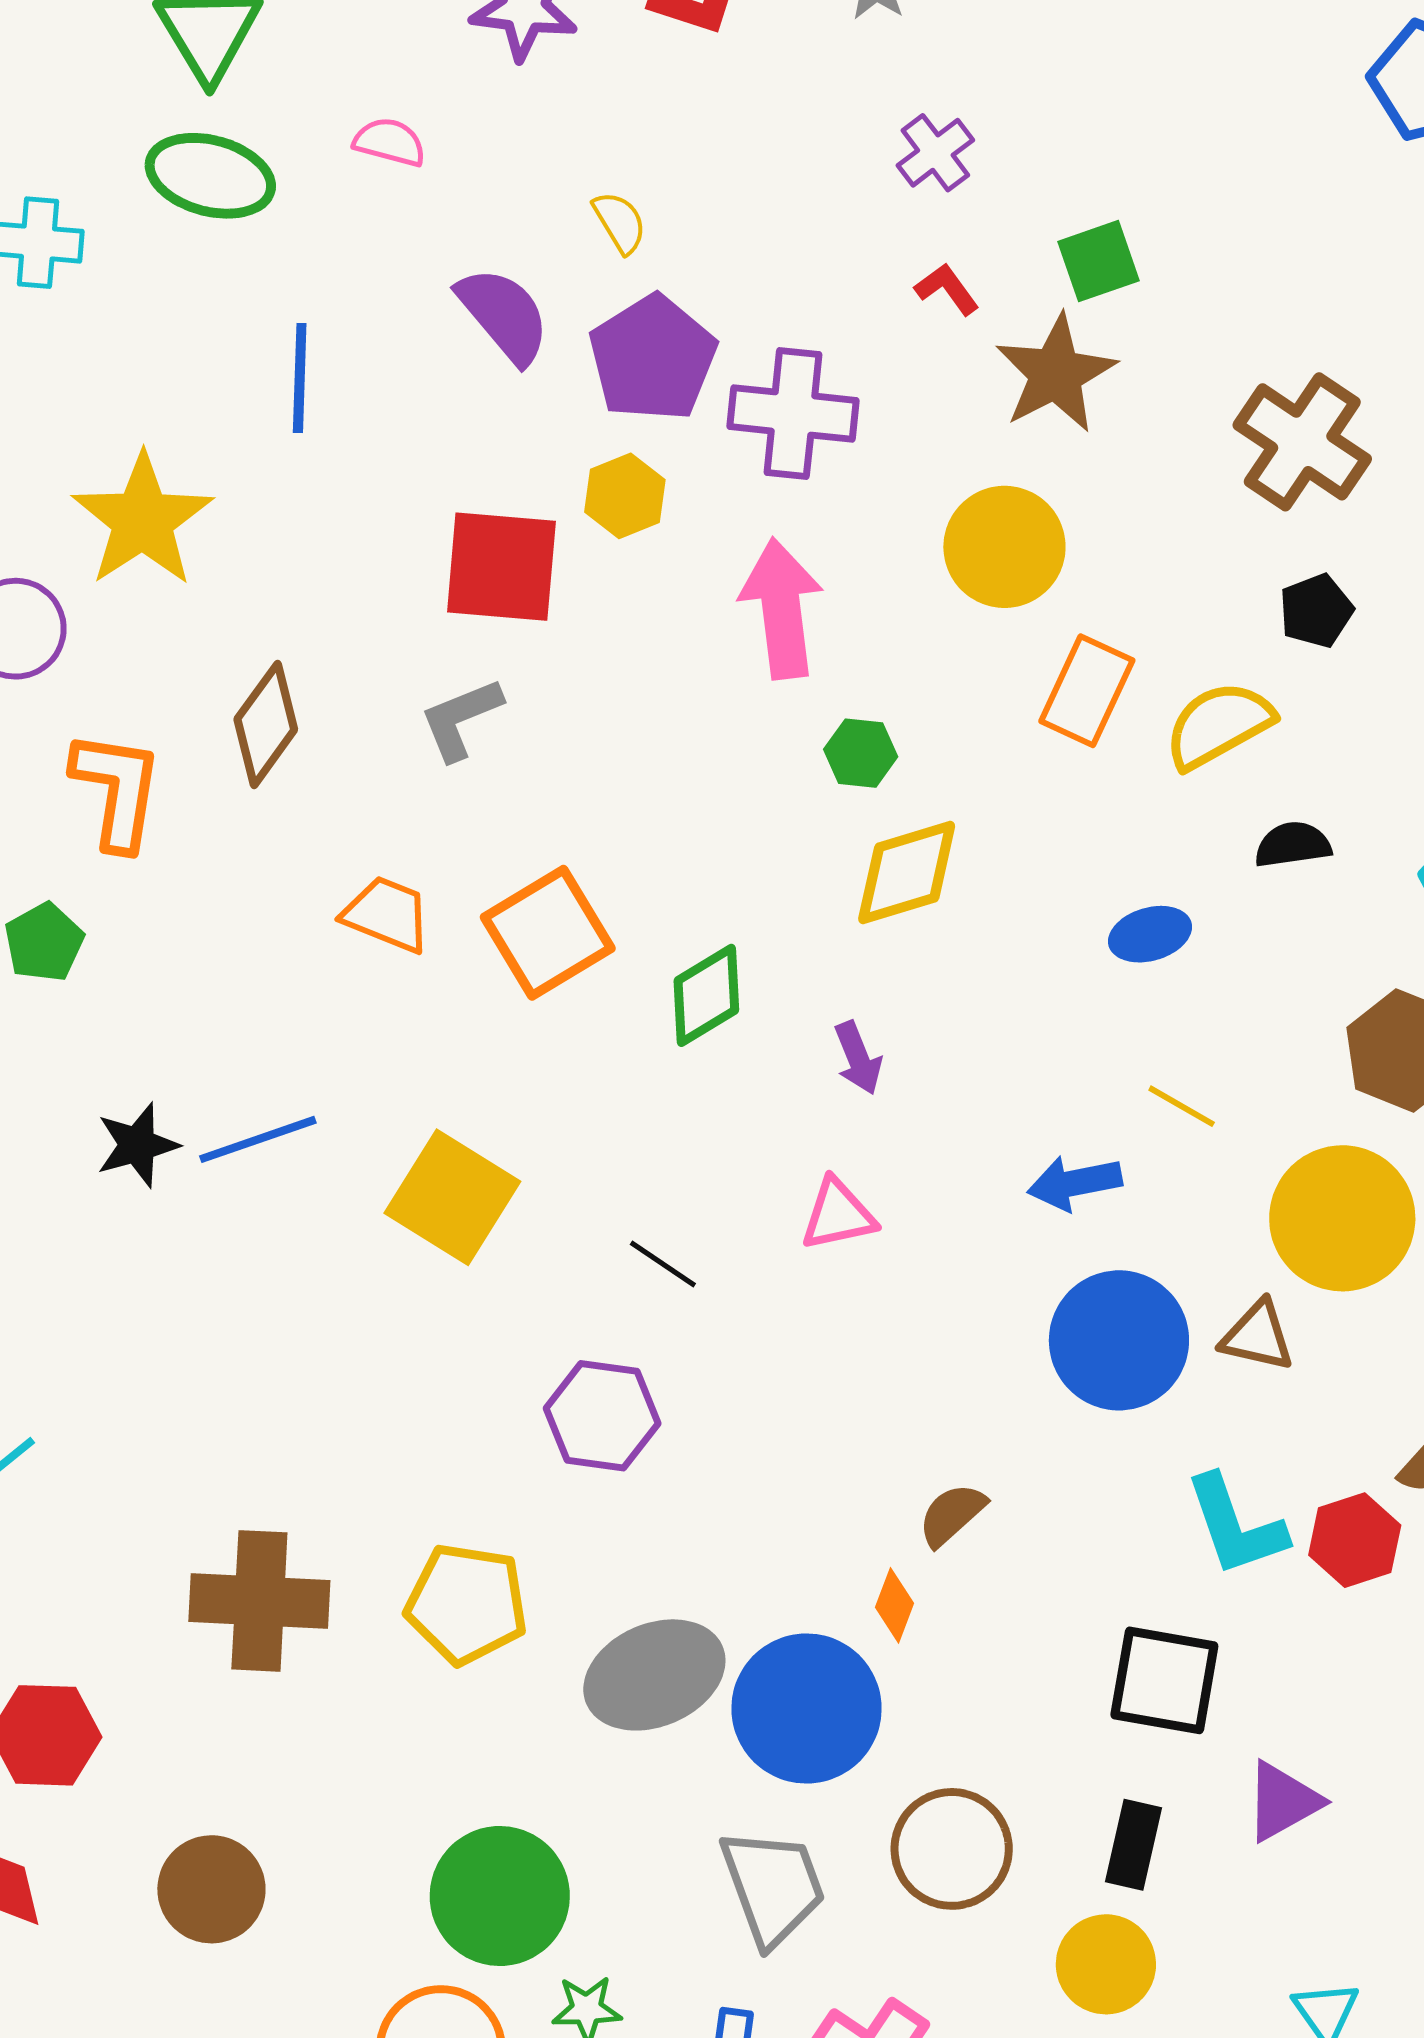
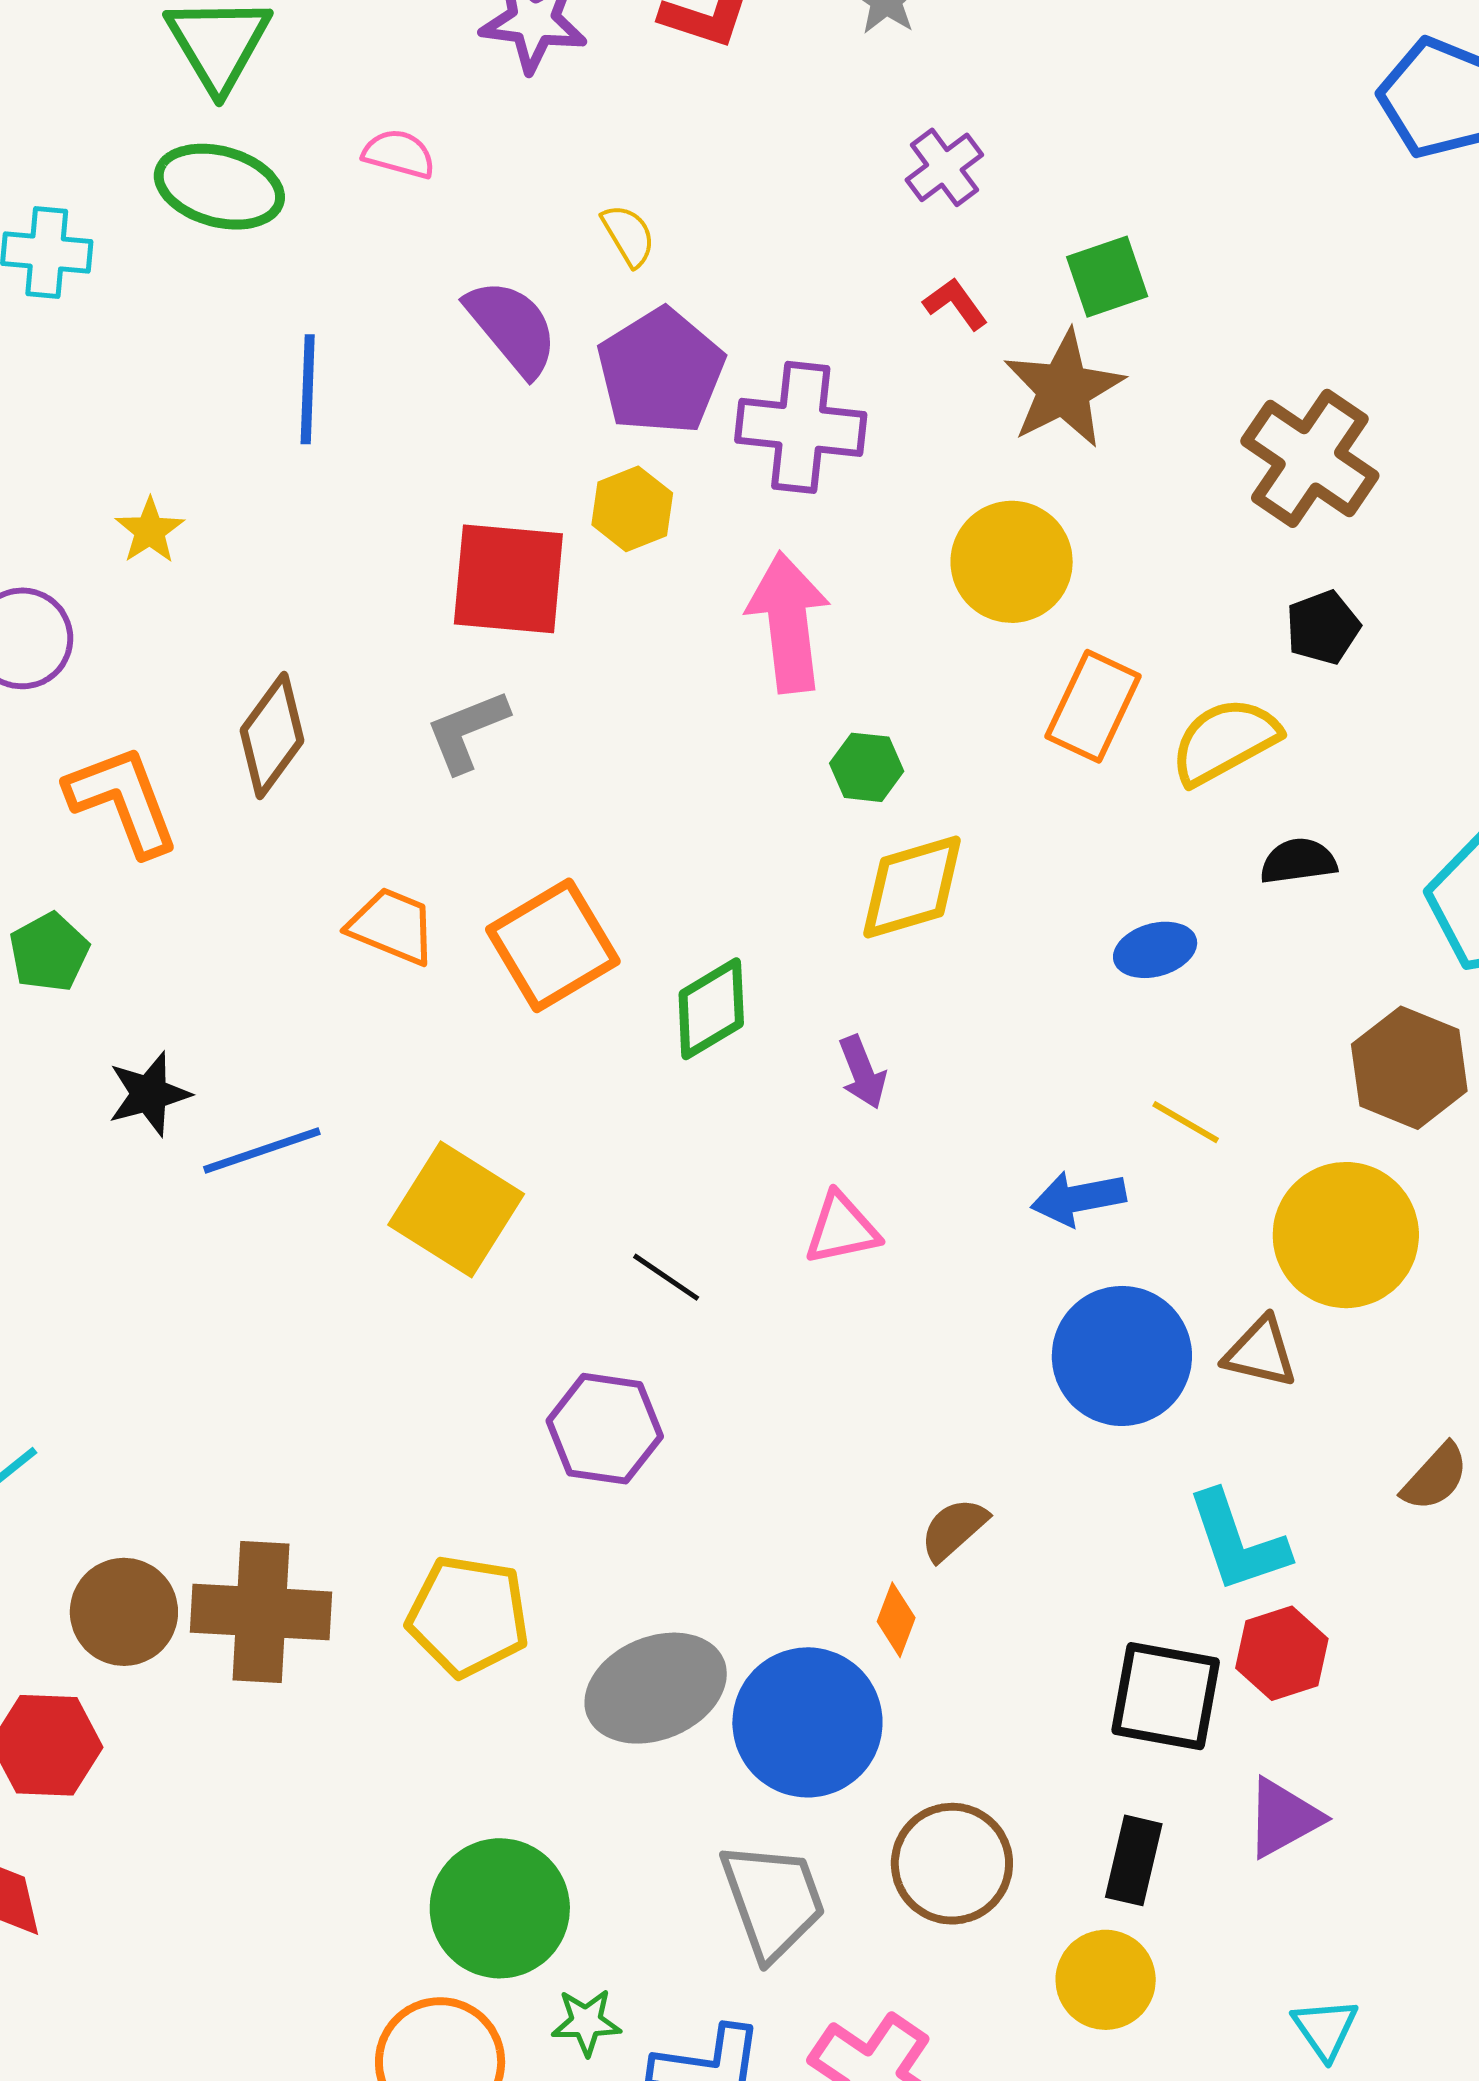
yellow star: (142, 520) -> (150, 531), size x0.5
orange L-shape: (117, 790) -> (123, 800), turned -30
black star: (137, 1145) -> (149, 1094), moved
red hexagon: (1355, 1540) -> (1282, 1653), moved
brown circle: (211, 1889) -> (124, 1612), moved

